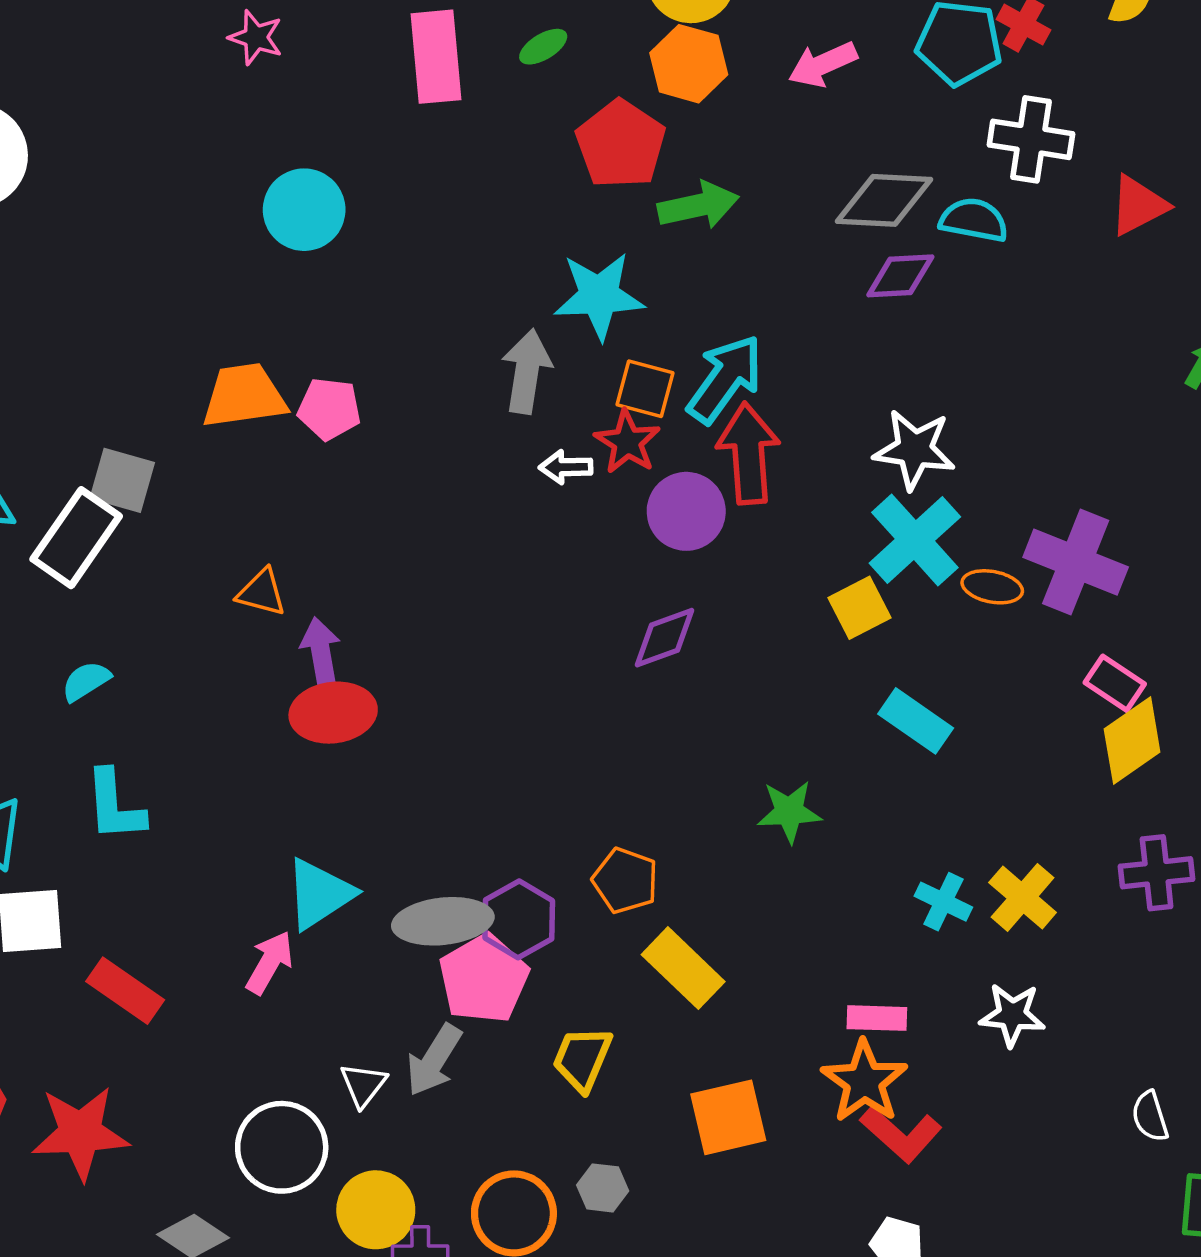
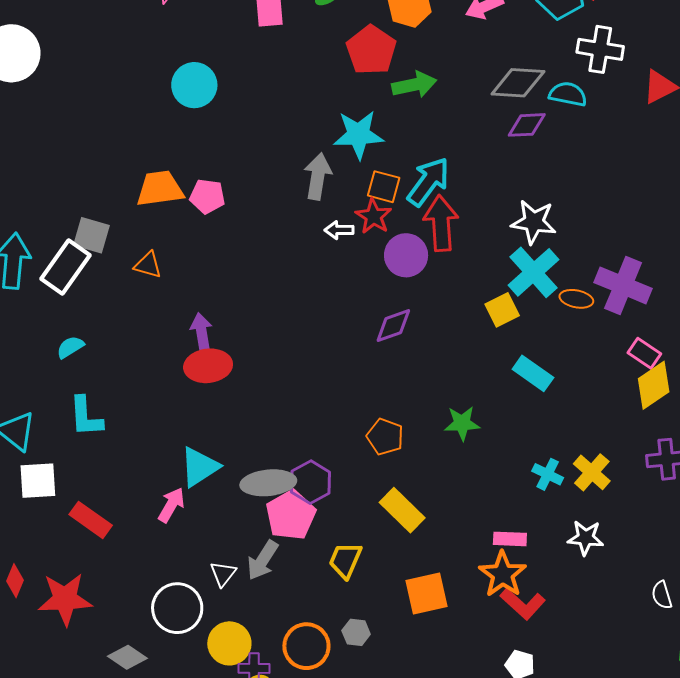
orange triangle: (261, 592) -> (148, 265), moved
orange pentagon: (625, 880) -> (385, 437), moved

